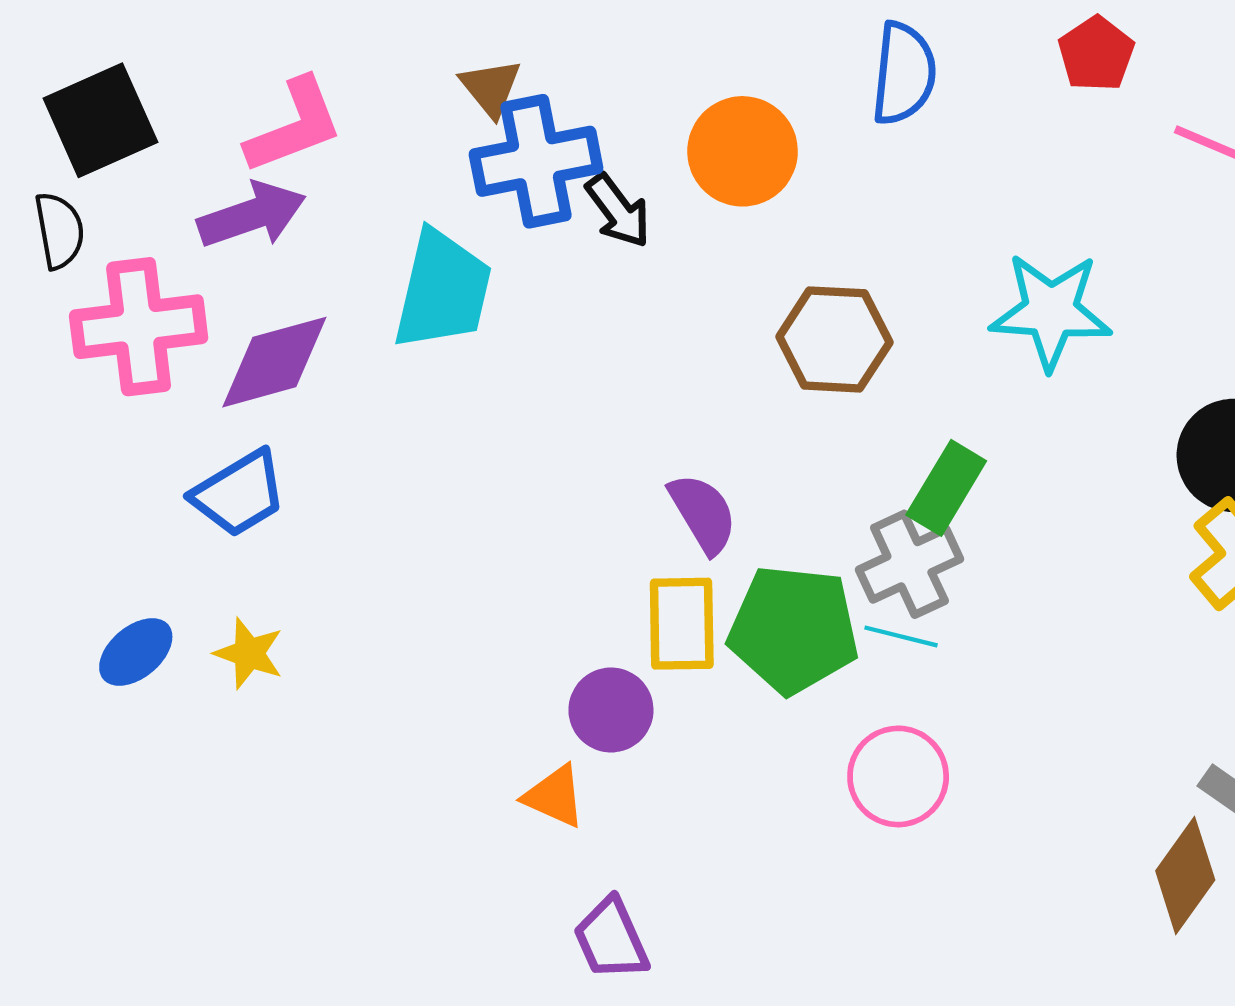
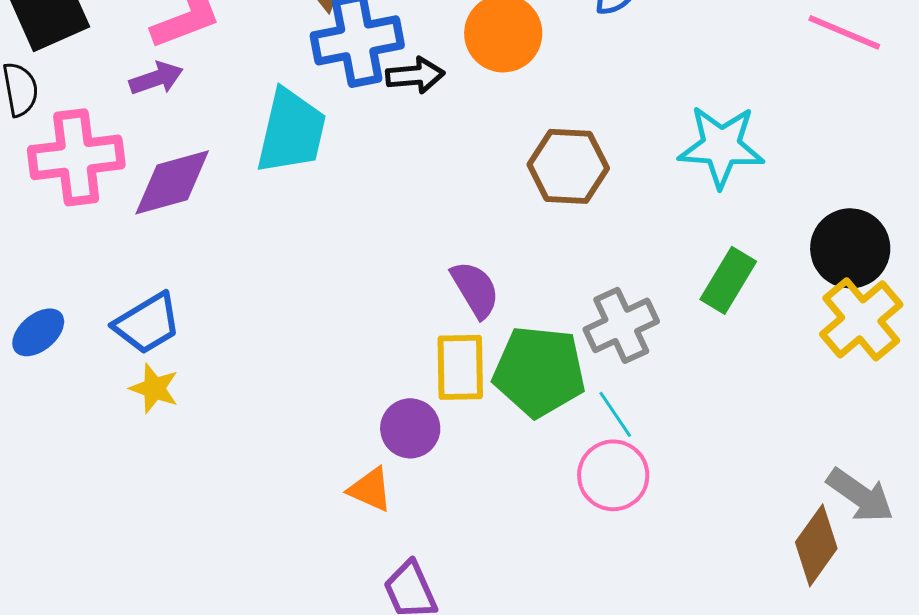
black arrow: (618, 211) -> (415, 75), turned -58
purple arrow: (252, 215) -> (156, 78), size x0.7
green rectangle: (946, 488) -> (728, 280), moved
blue trapezoid: (239, 494) -> (147, 323), moved
cyan line: (901, 636) -> (615, 414), moved, turned 42
blue ellipse: (136, 652) -> (38, 332), moved

